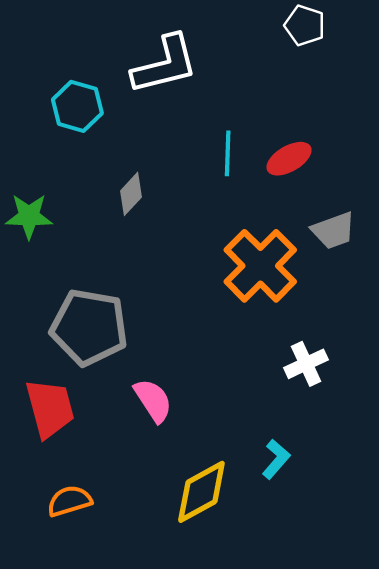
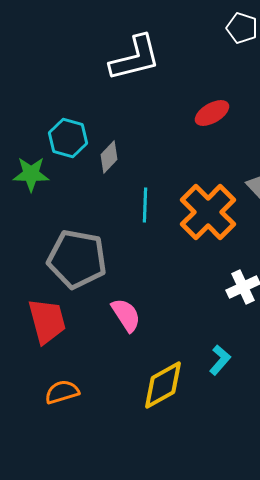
cyan hexagon: (77, 106) -> (68, 138), moved
cyan line: (228, 153) -> (145, 205), moved
red ellipse: (289, 159) -> (212, 113), moved

